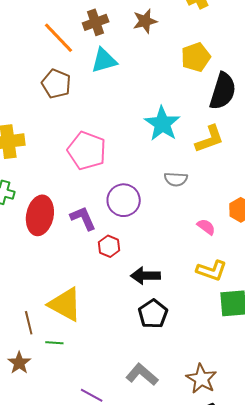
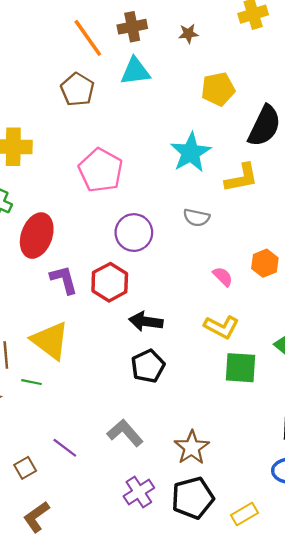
brown star: (145, 21) -> (188, 34), size x0.7
yellow pentagon: (196, 57) -> (218, 89), moved
purple L-shape: (83, 218) -> (64, 280), moved
red hexagon: (109, 246) -> (110, 282), size x1.5

